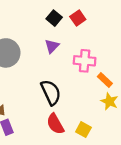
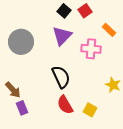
purple triangle: (52, 46) -> (62, 36), size x1.5
orange rectangle: (105, 80) -> (109, 30), moved

